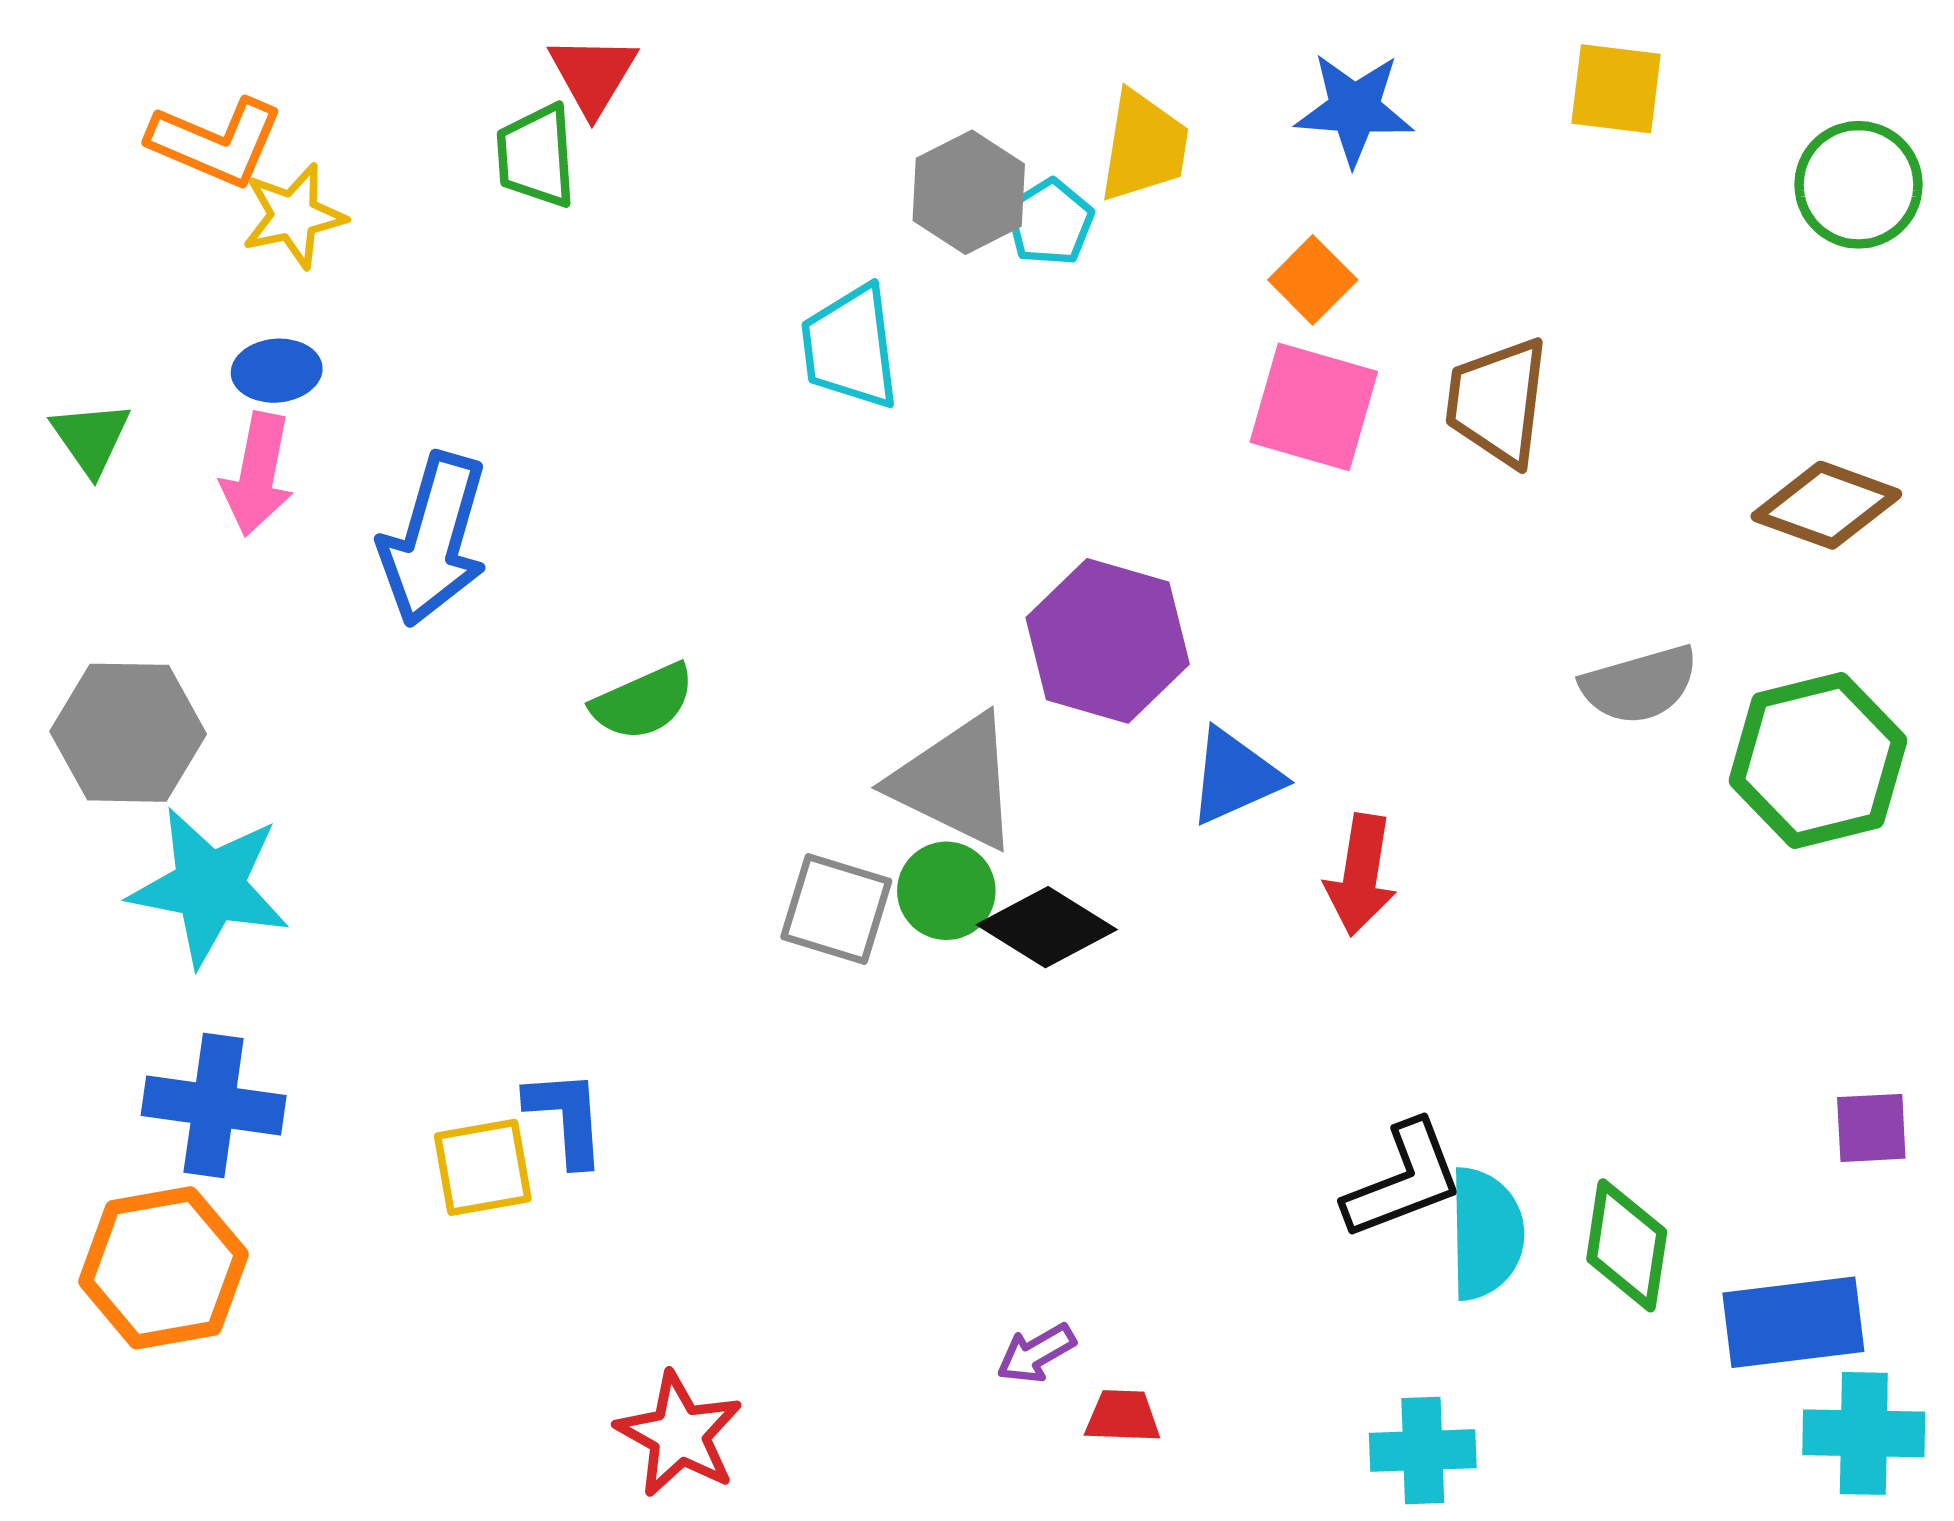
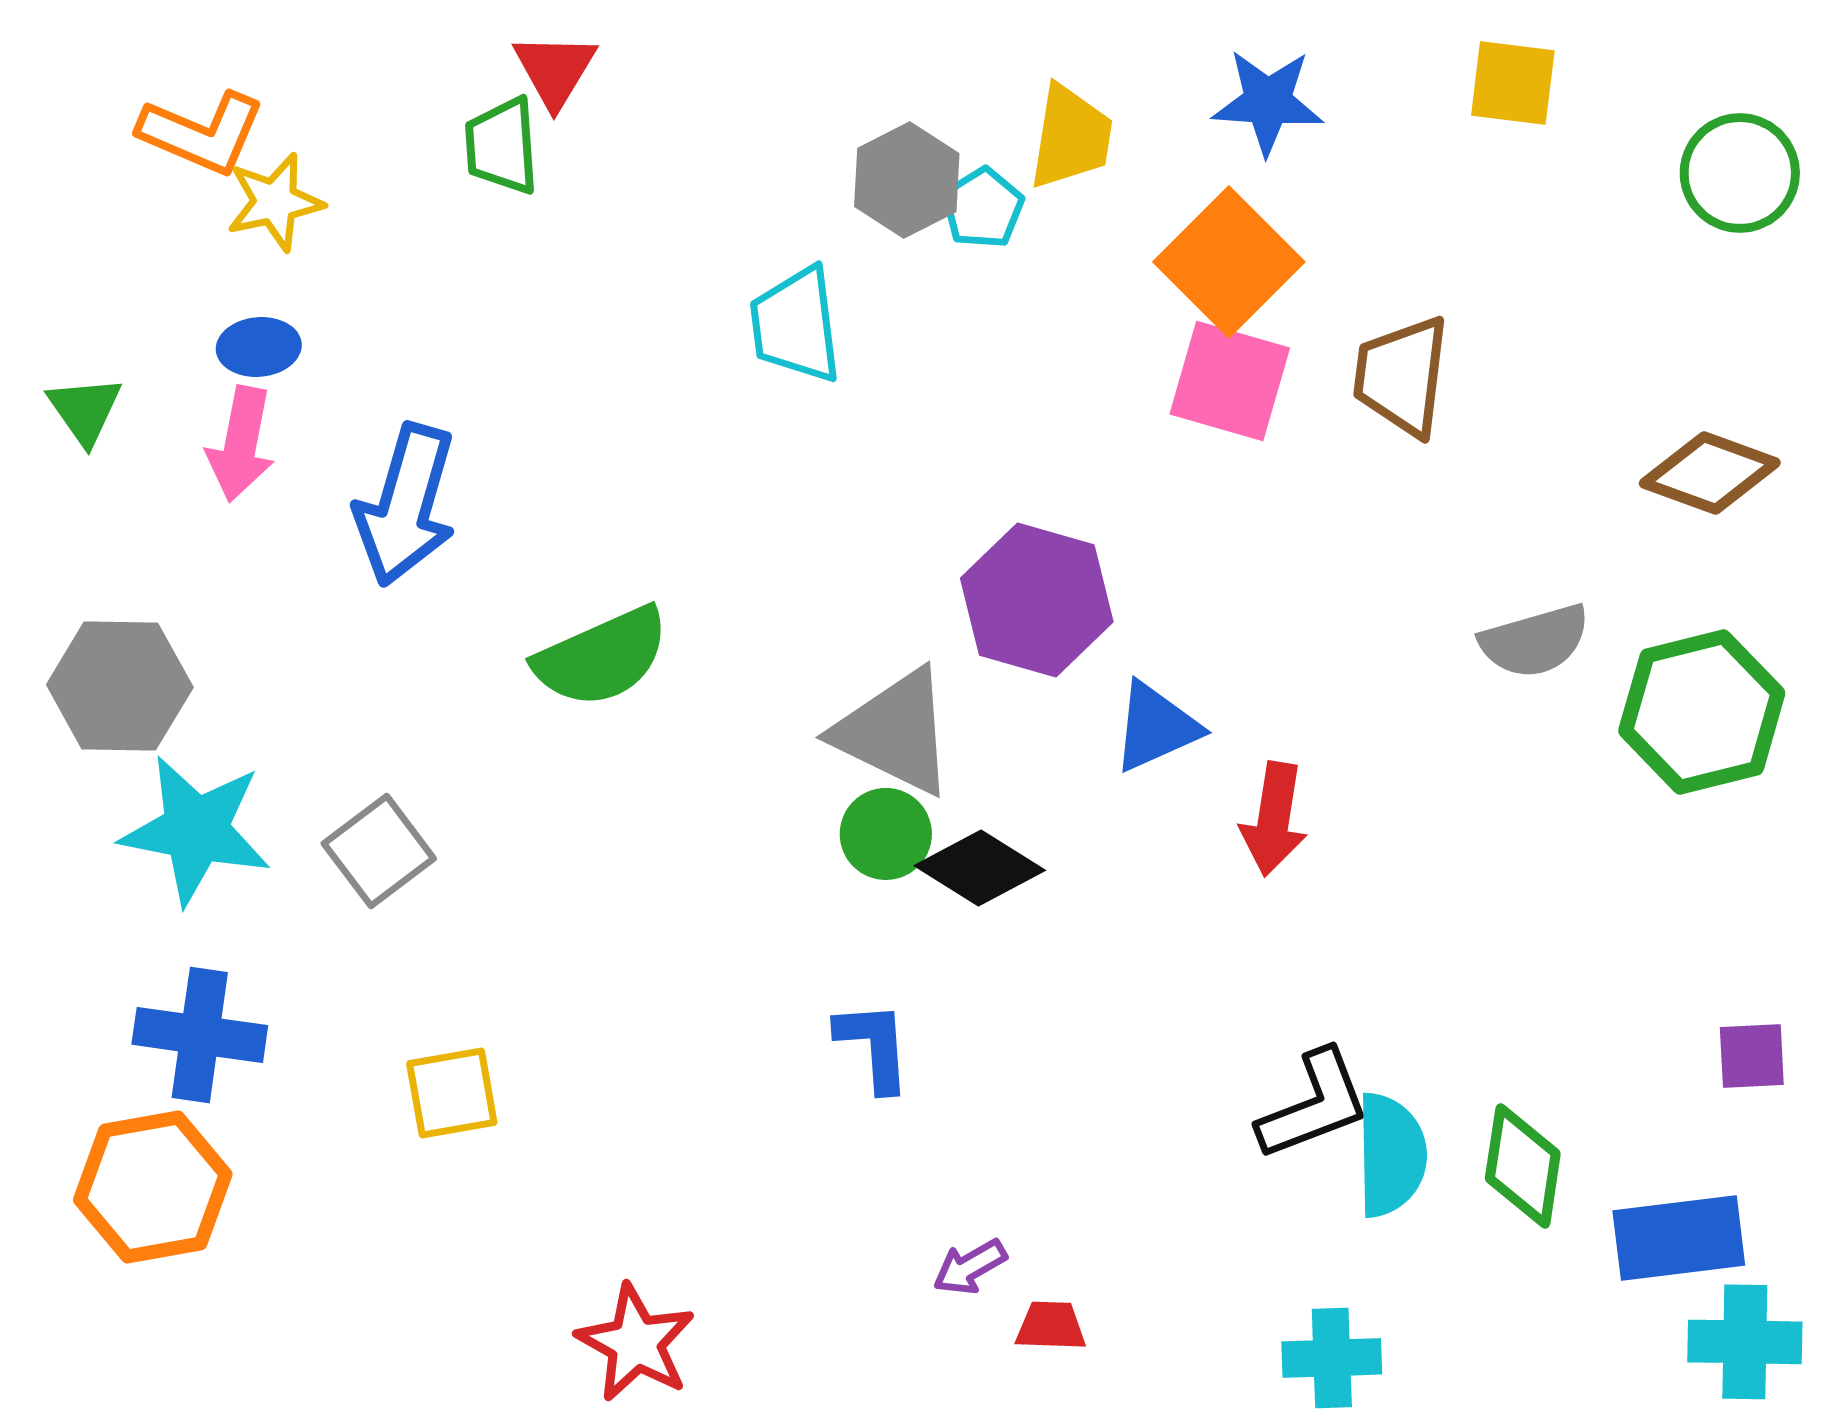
orange square: (1313, 280) -> (1229, 262), size x1.8
green semicircle: (643, 702) -> (602, 657), size x1.4
gray square: (836, 909) -> (379, 851), moved, turned 36
blue L-shape: (566, 1117) -> (874, 1046), moved

